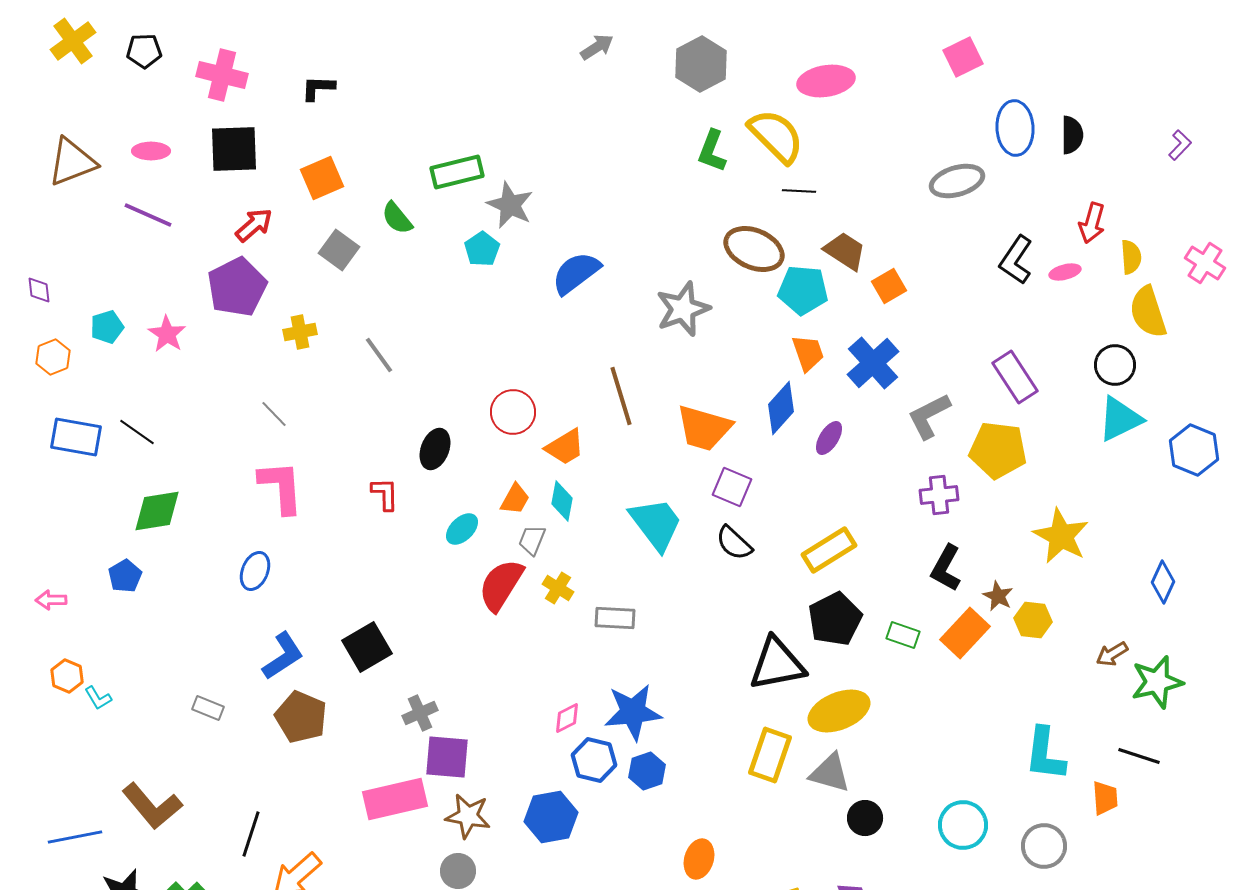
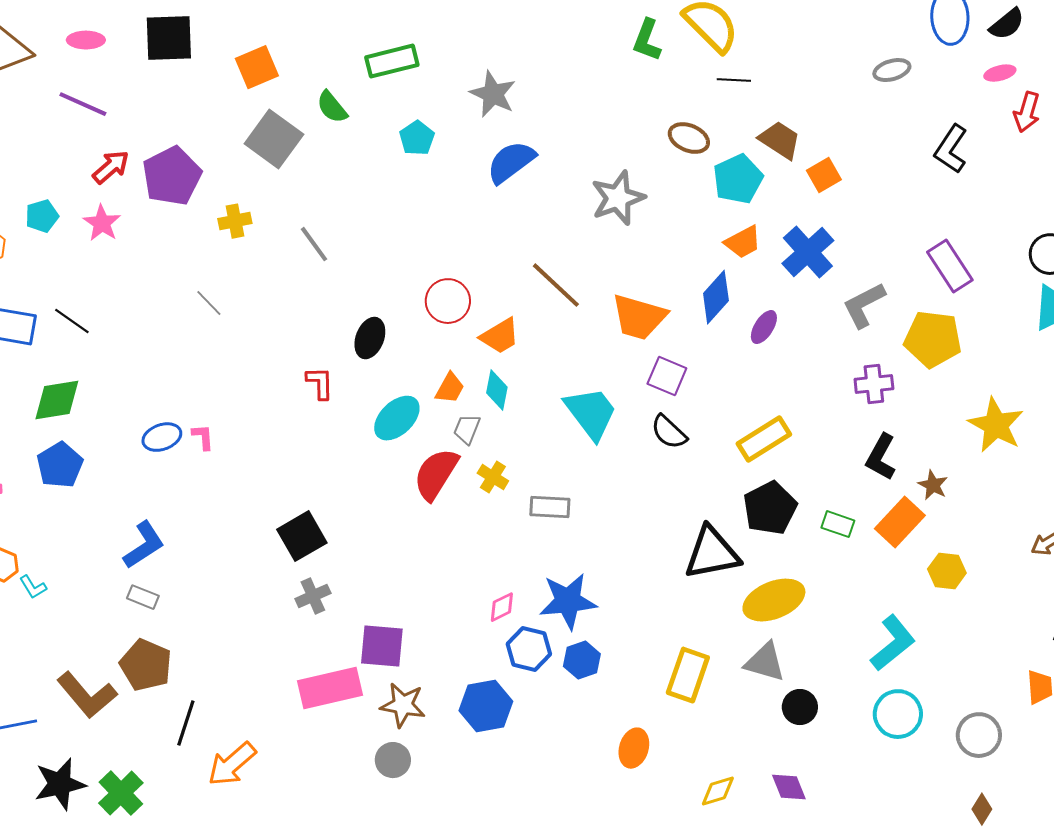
black semicircle: (1072, 135) -> (1007, 24), turned 51
gray ellipse: (957, 181) -> (892, 70), size x0.7
gray star: (510, 205) -> (493, 94), moved
red arrow: (254, 225) -> (111, 167), moved
brown ellipse: (754, 249) -> (689, 138), size x0.7
gray square: (339, 250) -> (274, 139), size x1.4
pink ellipse: (1065, 272) -> (1000, 73), moved
cyan pentagon: (803, 290) -> (738, 179), turned -30
orange trapezoid: (808, 353) -> (743, 242), turned 81
brown line: (621, 396) -> (556, 285), turned -30
pink L-shape: (281, 487) -> (203, 437), moved, size x0.5
green diamond: (157, 511) -> (57, 400), moved
cyan ellipse: (462, 529) -> (397, 418), size x1.4
blue ellipse: (255, 571) -> (162, 437), moved, turned 48
blue pentagon: (125, 576) -> (60, 465), size x1.4
yellow hexagon: (1033, 620) -> (947, 571), moved
blue L-shape: (283, 656) -> (144, 545), moved
gray cross: (420, 713) -> (313, 596), moved
brown pentagon: (301, 717) -> (146, 665), moved
cyan L-shape: (1045, 754) -> (893, 643), moved, turned -136
yellow rectangle: (770, 755) -> (688, 675), moved

